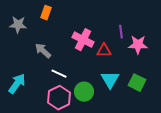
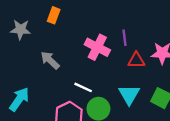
purple line: (121, 32) -> (124, 38), moved
red triangle: (104, 51) -> (136, 60), moved
white line: (59, 74) -> (83, 87), moved

